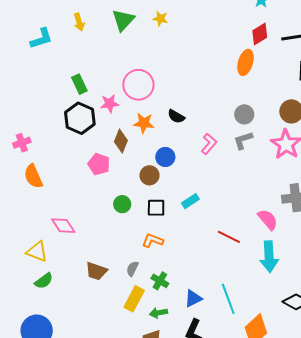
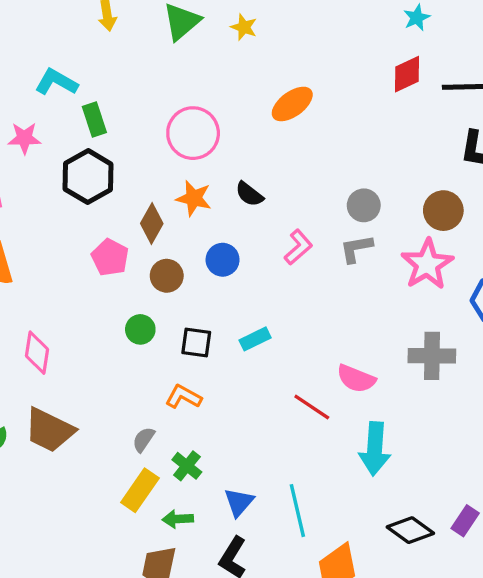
cyan L-shape: (41, 38) -> (56, 82), moved, turned -140
orange ellipse: (246, 62) -> (292, 104), moved, turned 30
pink star: (110, 104) -> (24, 138), moved
brown circle: (149, 175) -> (167, 276), moved
pink semicircle: (268, 220) -> (356, 379), moved, turned 145
pink diamond: (63, 226) -> (37, 353), turned 35
brown trapezoid: (96, 271) -> (49, 430), moved, size x1.4
blue triangle: (193, 298) -> (239, 502), turned -30

